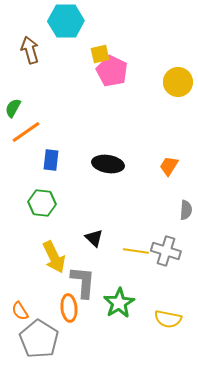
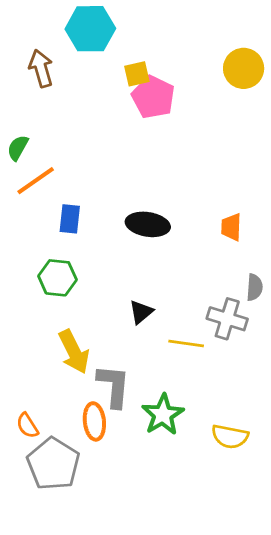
yellow circle: (178, 82) -> (244, 68), moved
orange trapezoid: (169, 166) -> (231, 227), turned -30
black triangle: (94, 238) -> (141, 312), moved, turned 36
gray cross: (166, 251) -> (227, 319), moved

